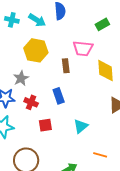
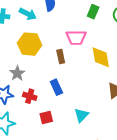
green rectangle: (102, 24) -> (93, 12), turned -32

